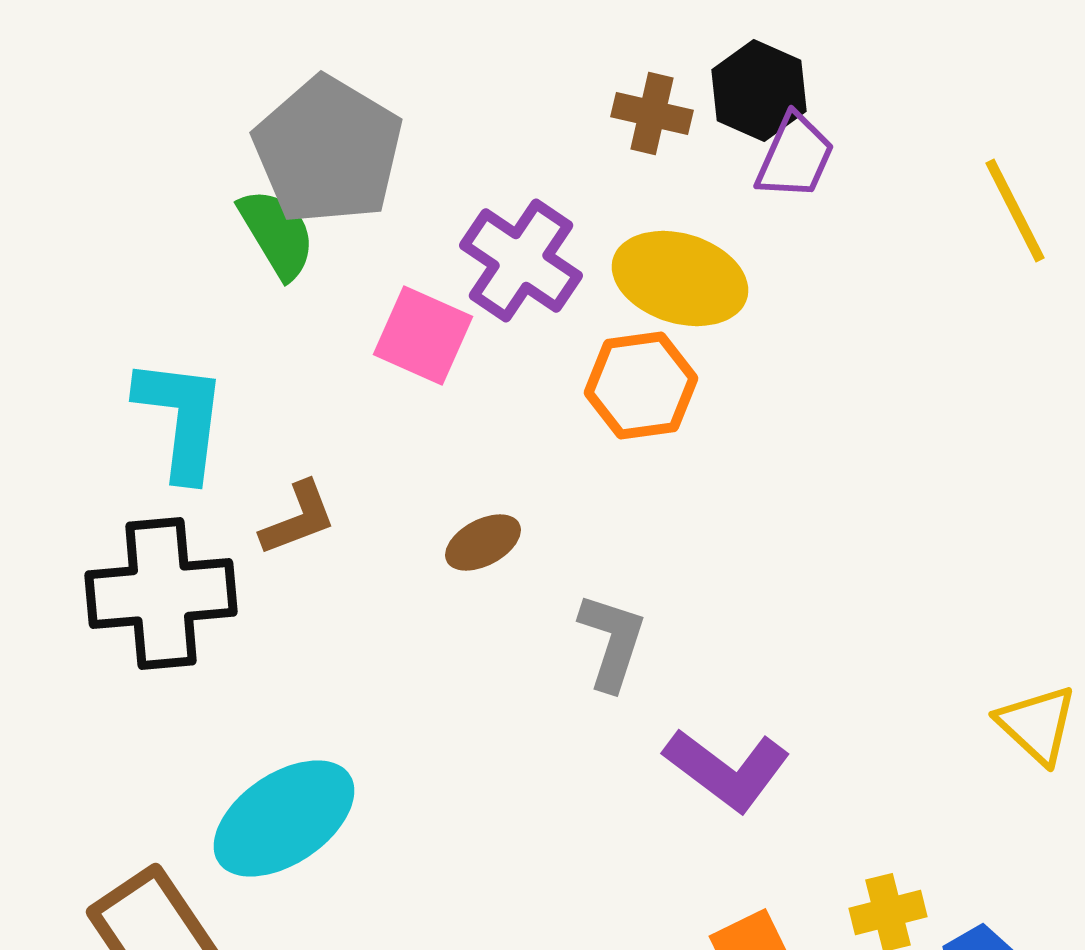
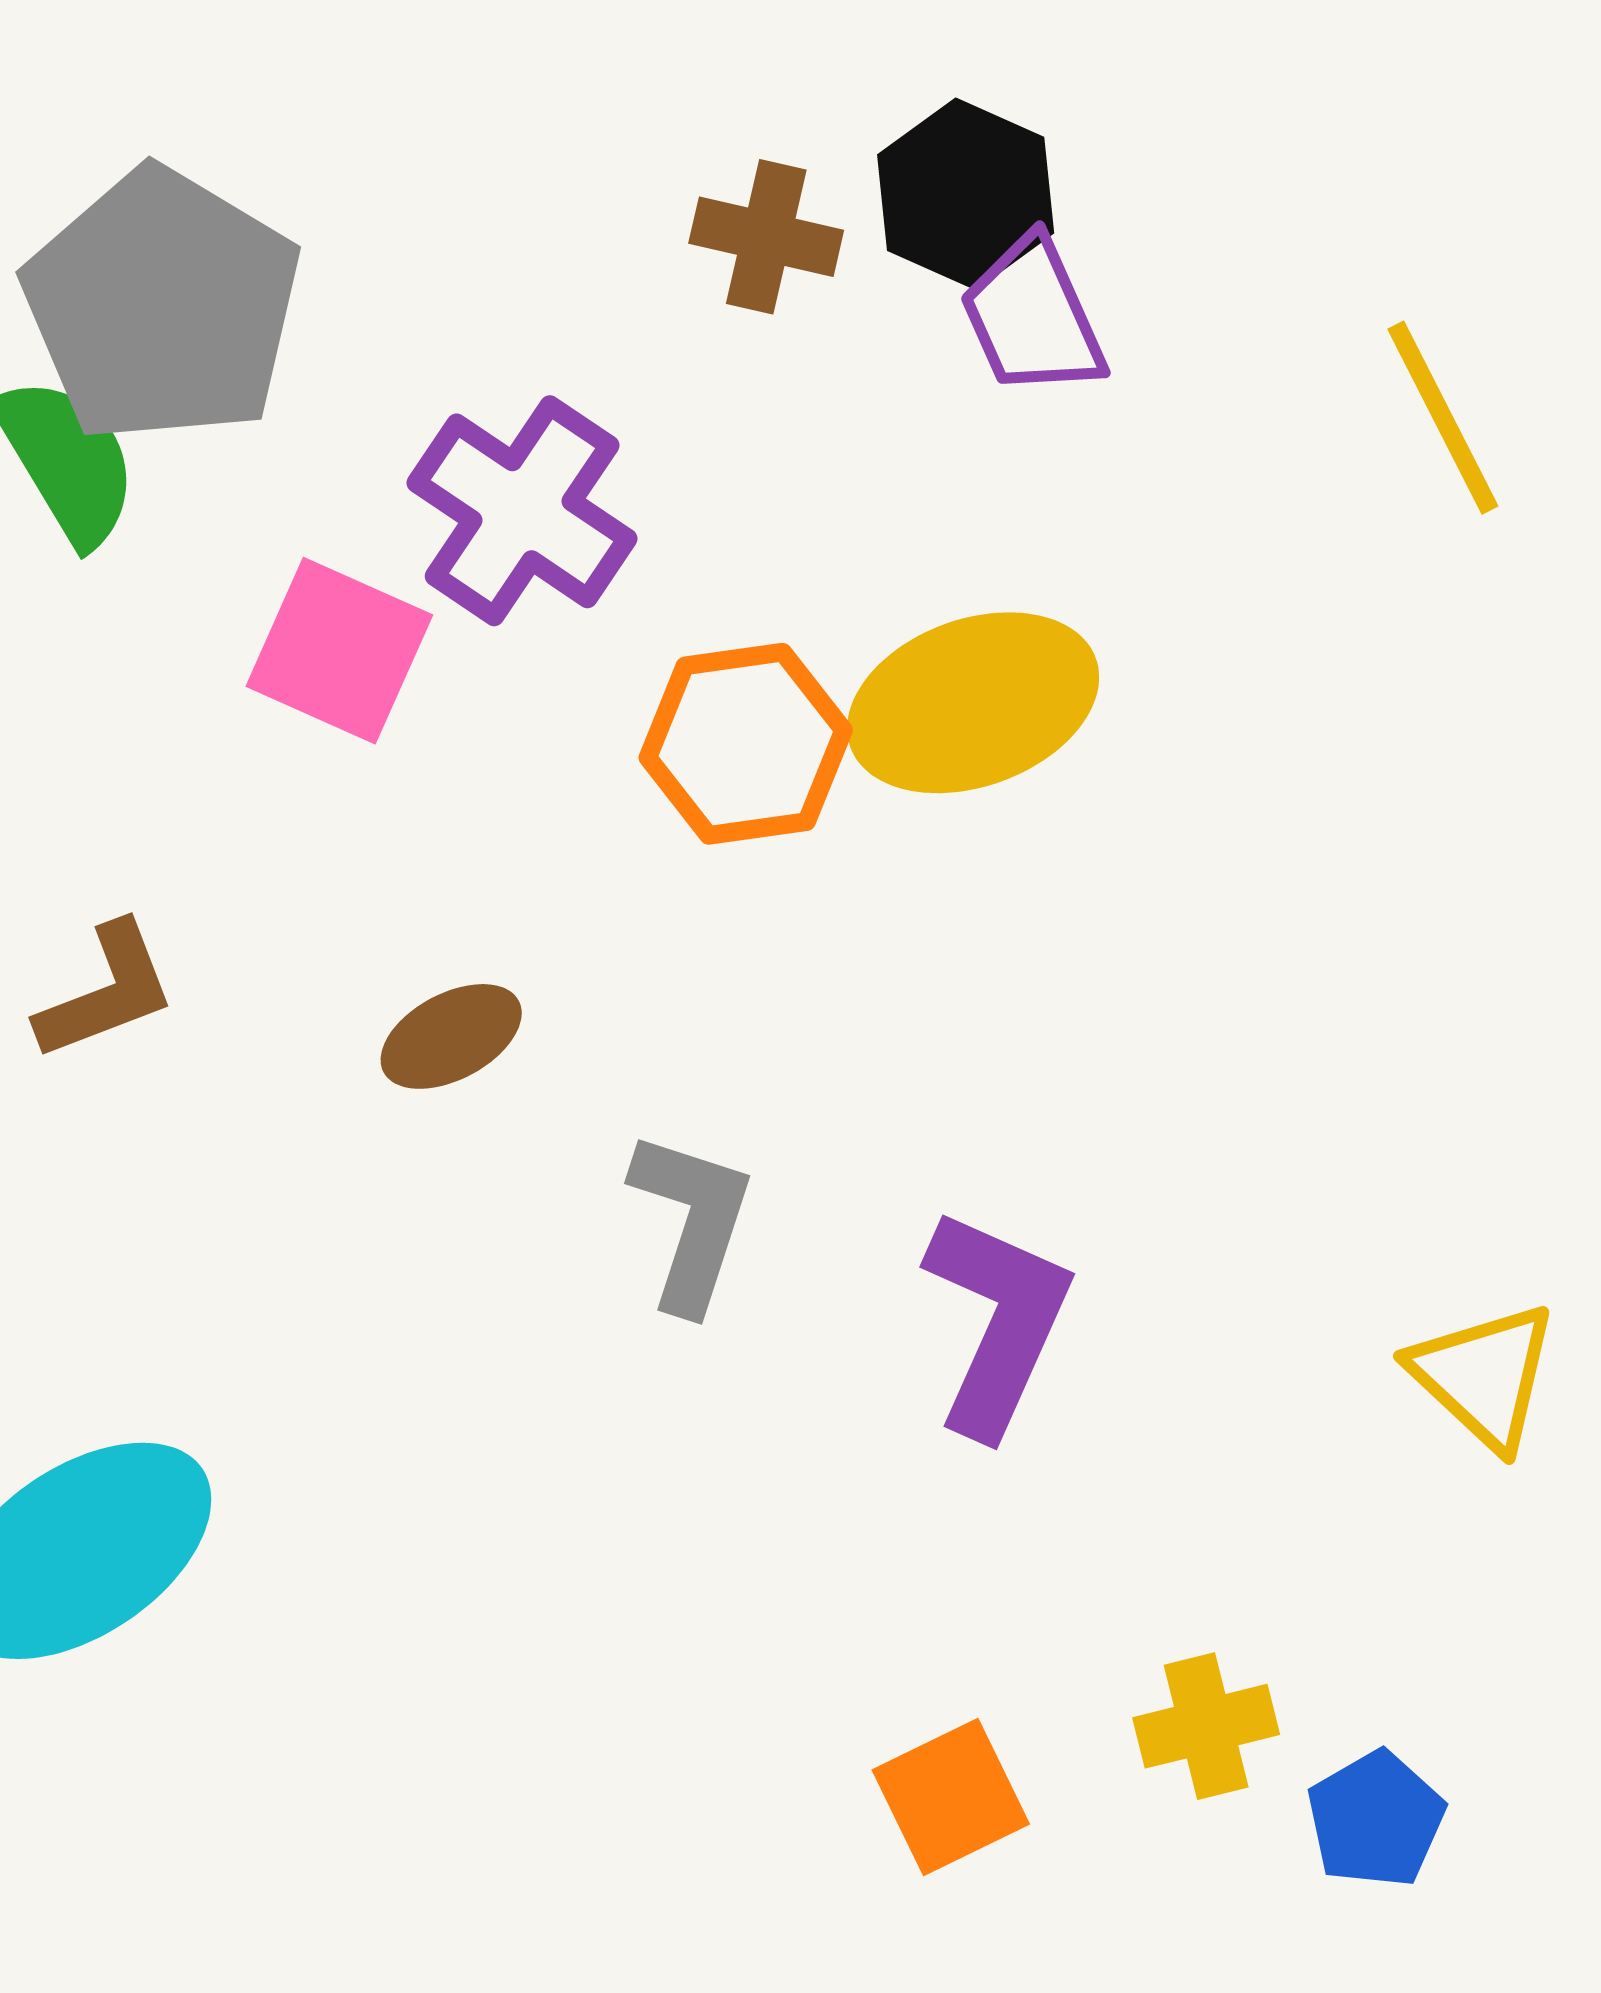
purple trapezoid: (795, 156) -> (1033, 317), turned 132
yellow ellipse: (680, 278) -> (973, 703), moved, turned -37
purple L-shape: (727, 770) -> (997, 1322), moved, turned -103

